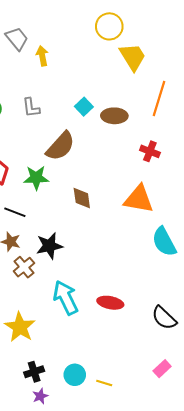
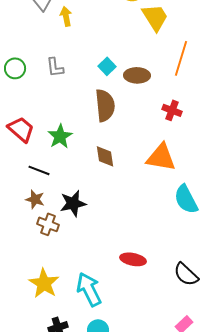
brown semicircle: (61, 146) -> (105, 105), moved, turned -48
green star: (36, 178) -> (60, 136), turned -30
brown cross: (24, 267) -> (48, 224), turned -30
cyan arrow: (66, 298) -> (89, 289), moved

